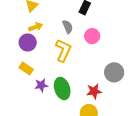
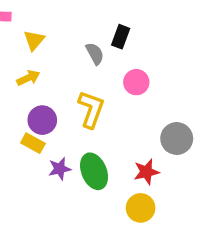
yellow arrow: (36, 27) -> (28, 78), moved
gray semicircle: (68, 27) -> (95, 54), moved
purple circle: (28, 42) -> (42, 120), moved

